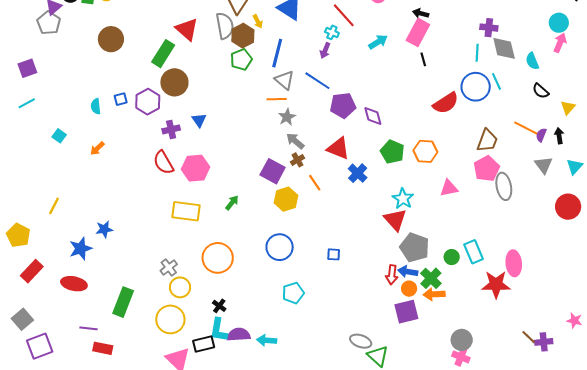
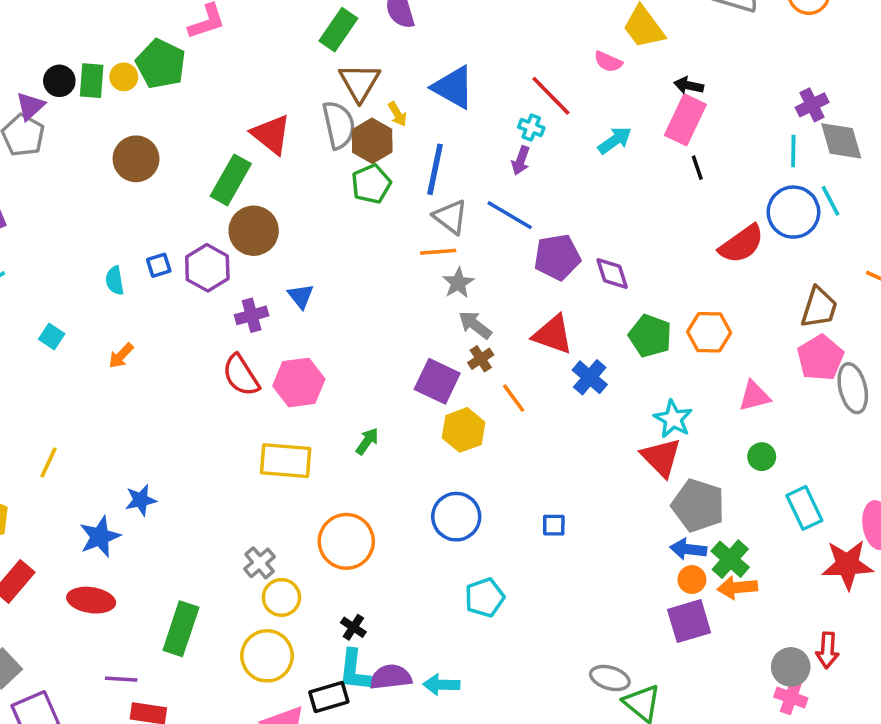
purple cross: (489, 28) -> (812, 105), turned -30
green circle: (452, 257) -> (762, 457), moved
red arrow: (392, 275) -> (827, 650), moved

